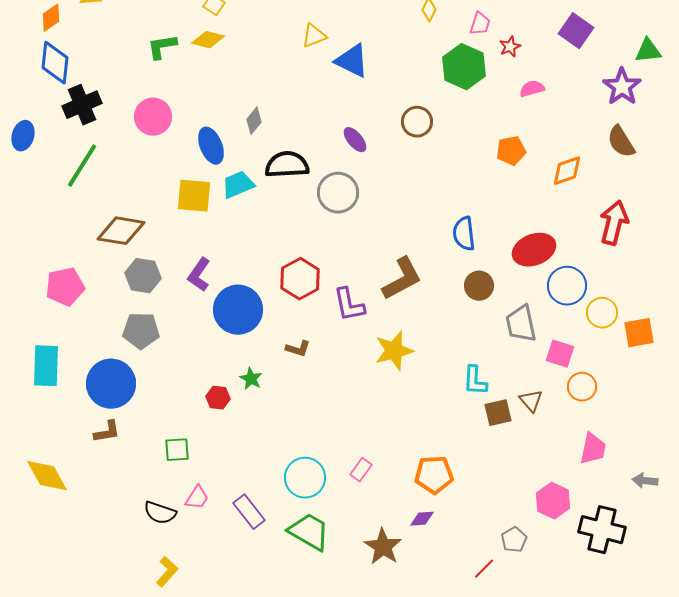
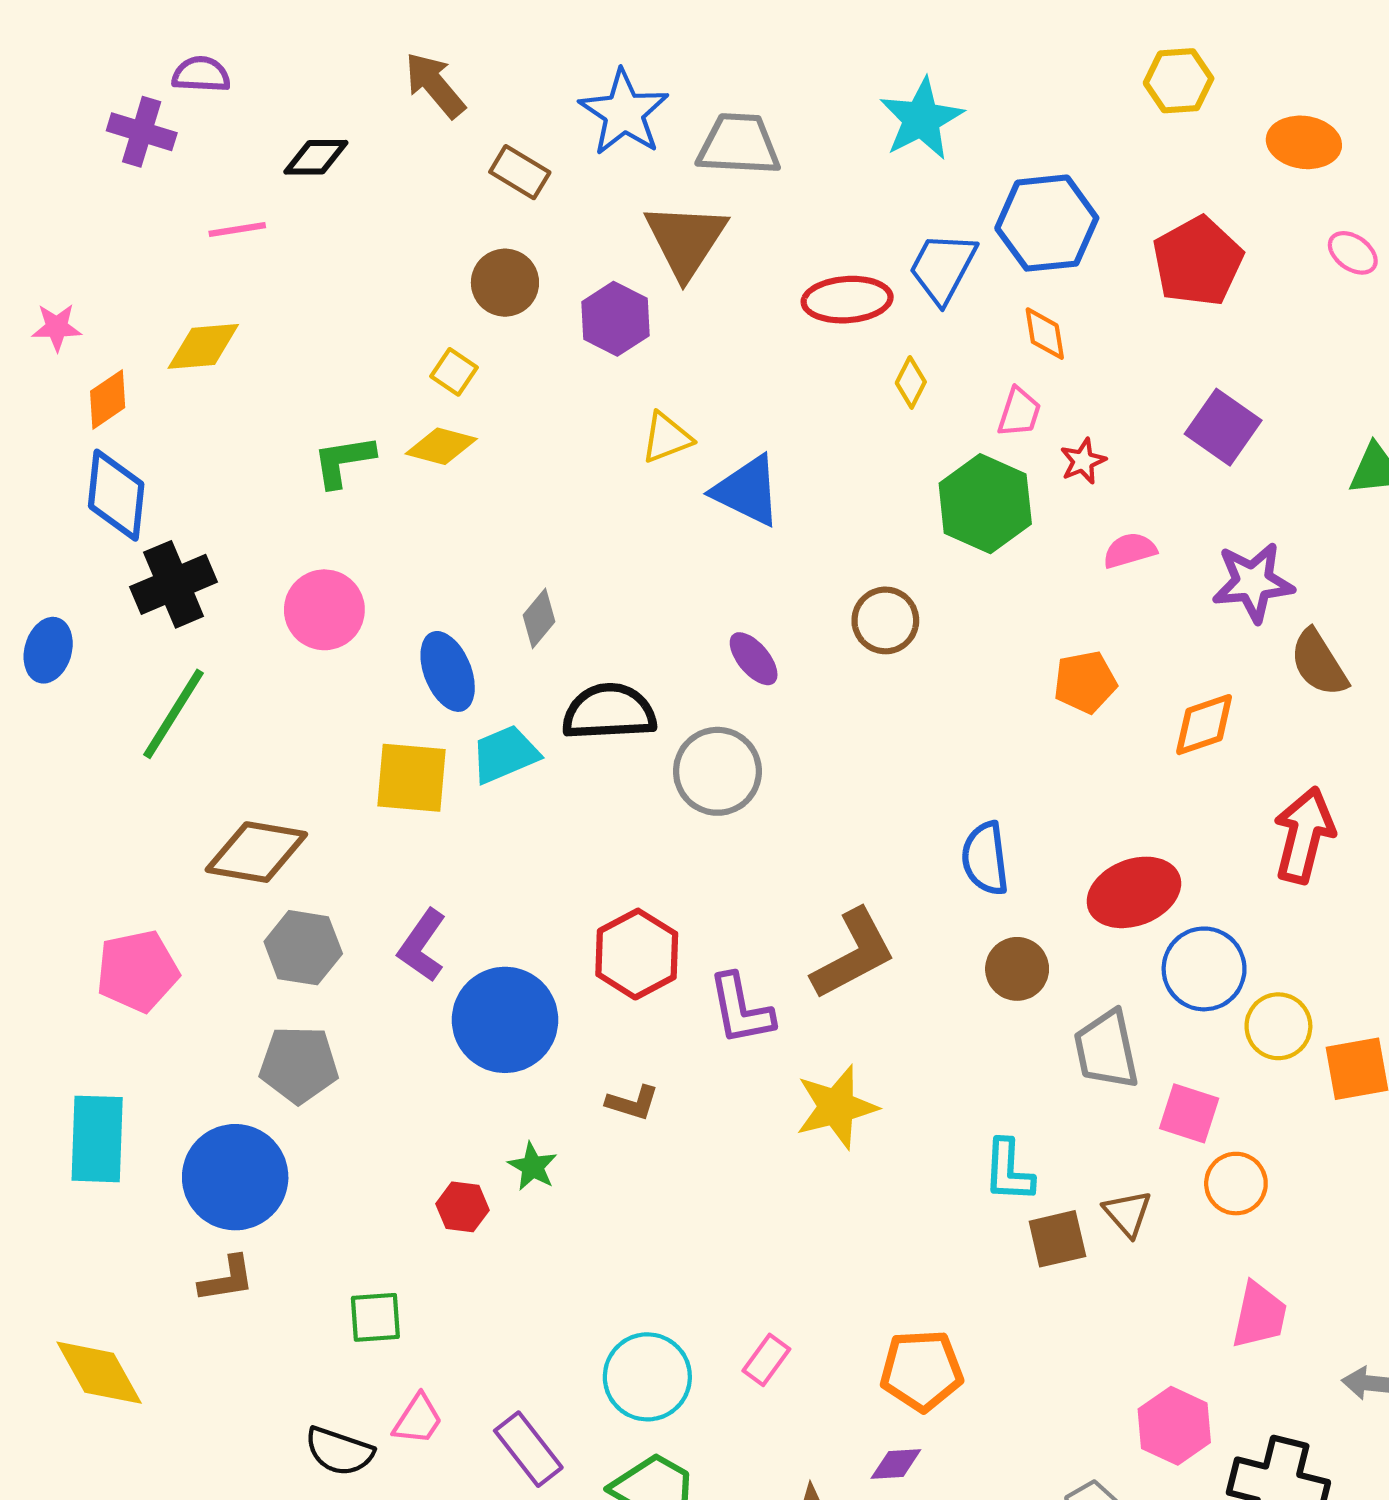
purple star: (622, 87) -> (1253, 582), moved, turned 30

